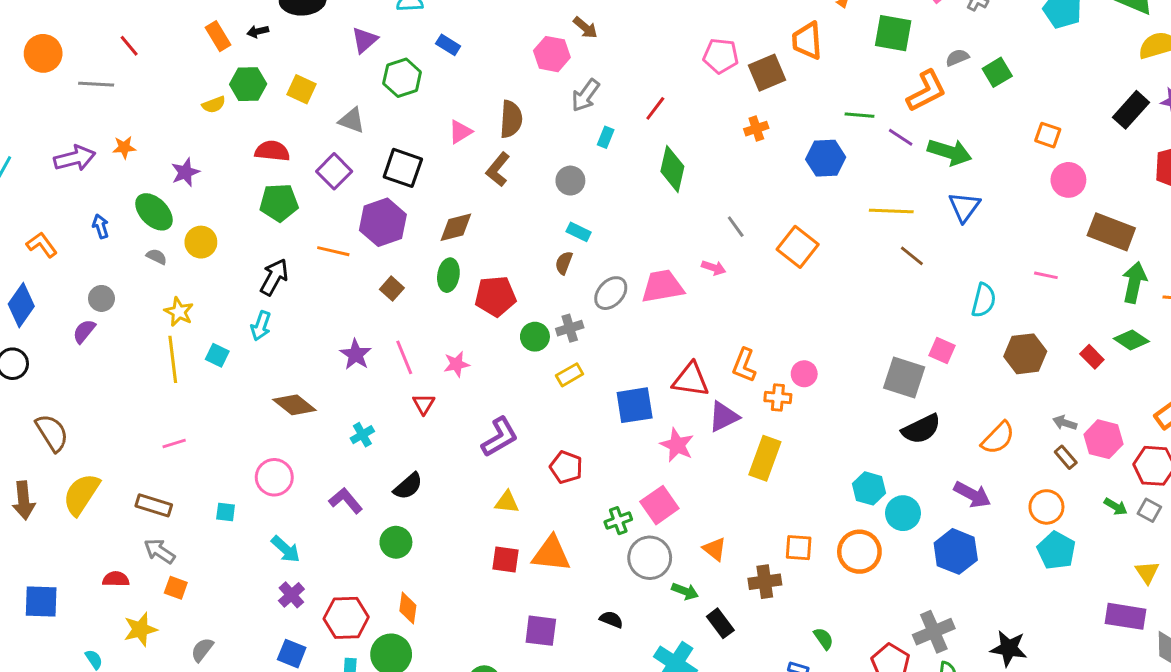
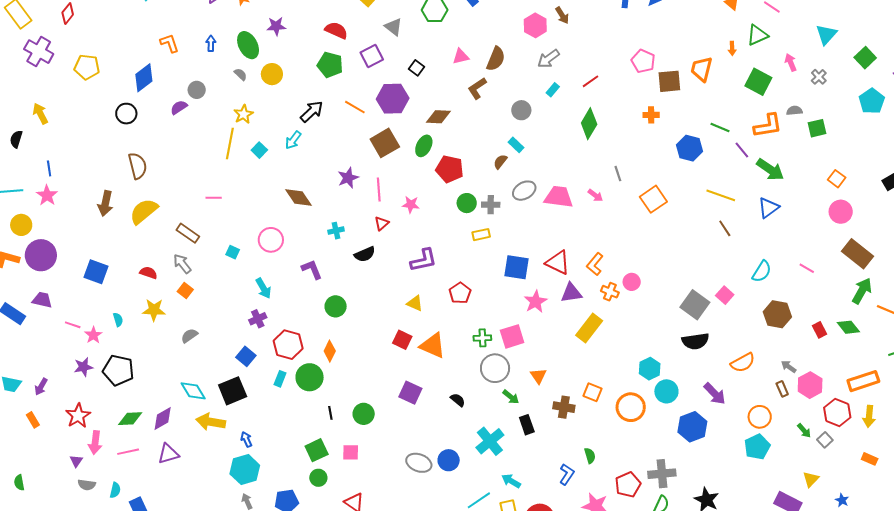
black square: (403, 168) -> (417, 68), size x0.6
brown square: (392, 289) -> (385, 143), size x1.8
black semicircle: (408, 486) -> (365, 254), moved

